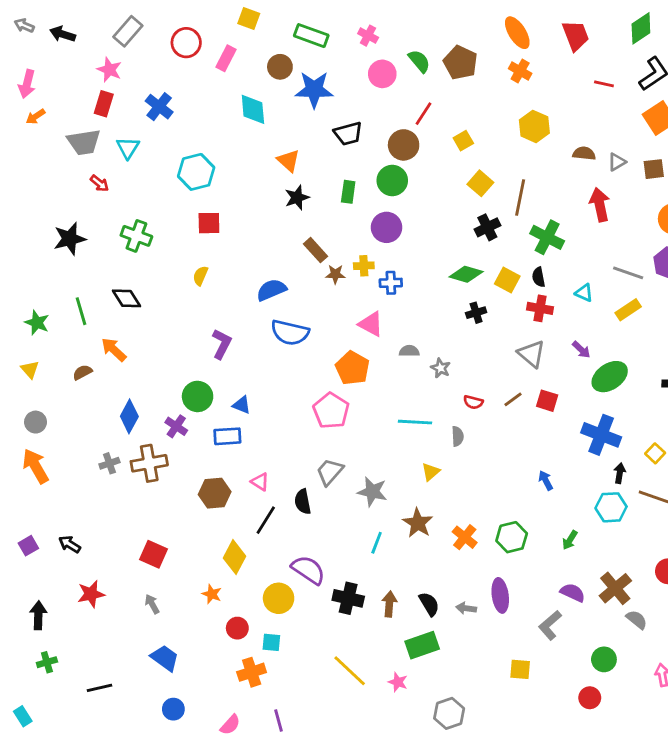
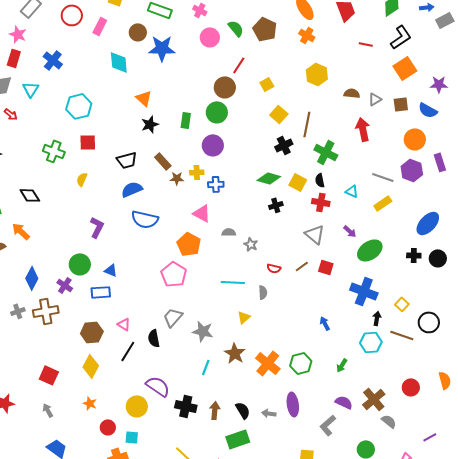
black trapezoid: (348, 134) -> (127, 160), moved
green cross: (136, 236) -> (54, 151), moved
orange cross: (465, 537) -> (268, 363), size x1.4
yellow diamond: (234, 557) -> (91, 366), moved

